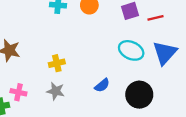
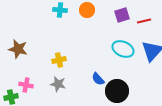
blue semicircle: (102, 85) -> (98, 79), turned 88
black circle: (139, 95) -> (117, 91), moved

